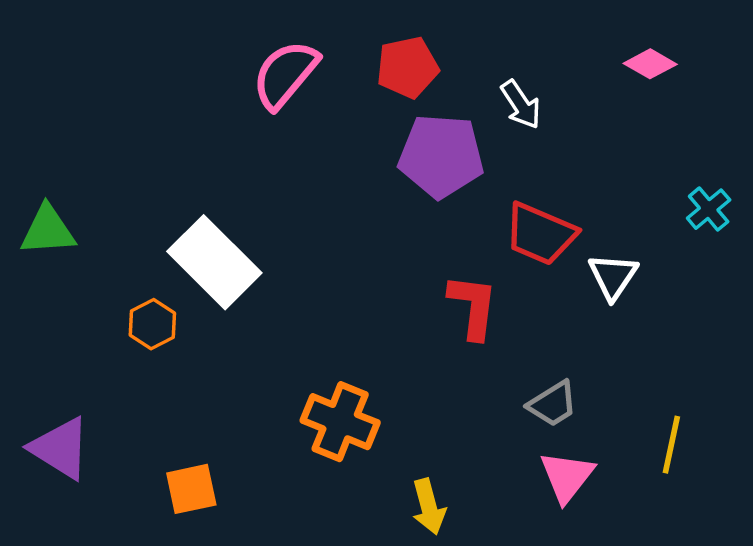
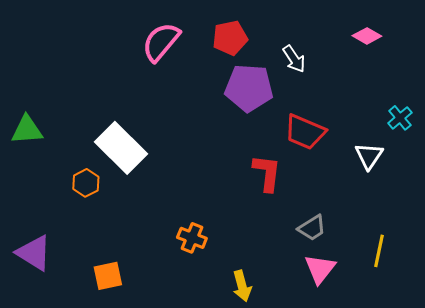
white triangle: (613, 276) -> (369, 156), moved
orange cross: (340, 422) -> (192, 238), size x0.7

